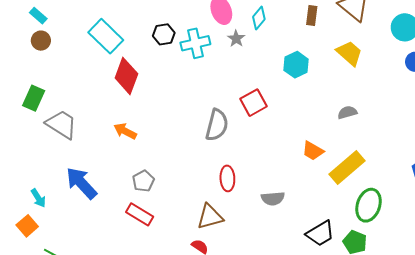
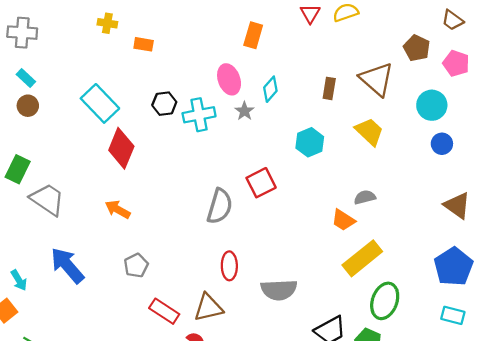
orange trapezoid: (313, 151) -> (343, 220), moved
gray semicircle: (273, 199) -> (279, 290), size x1.4
red rectangle: (140, 214) -> (164, 311), moved

